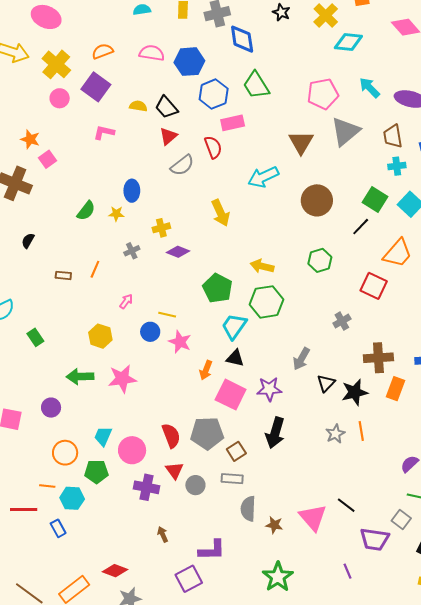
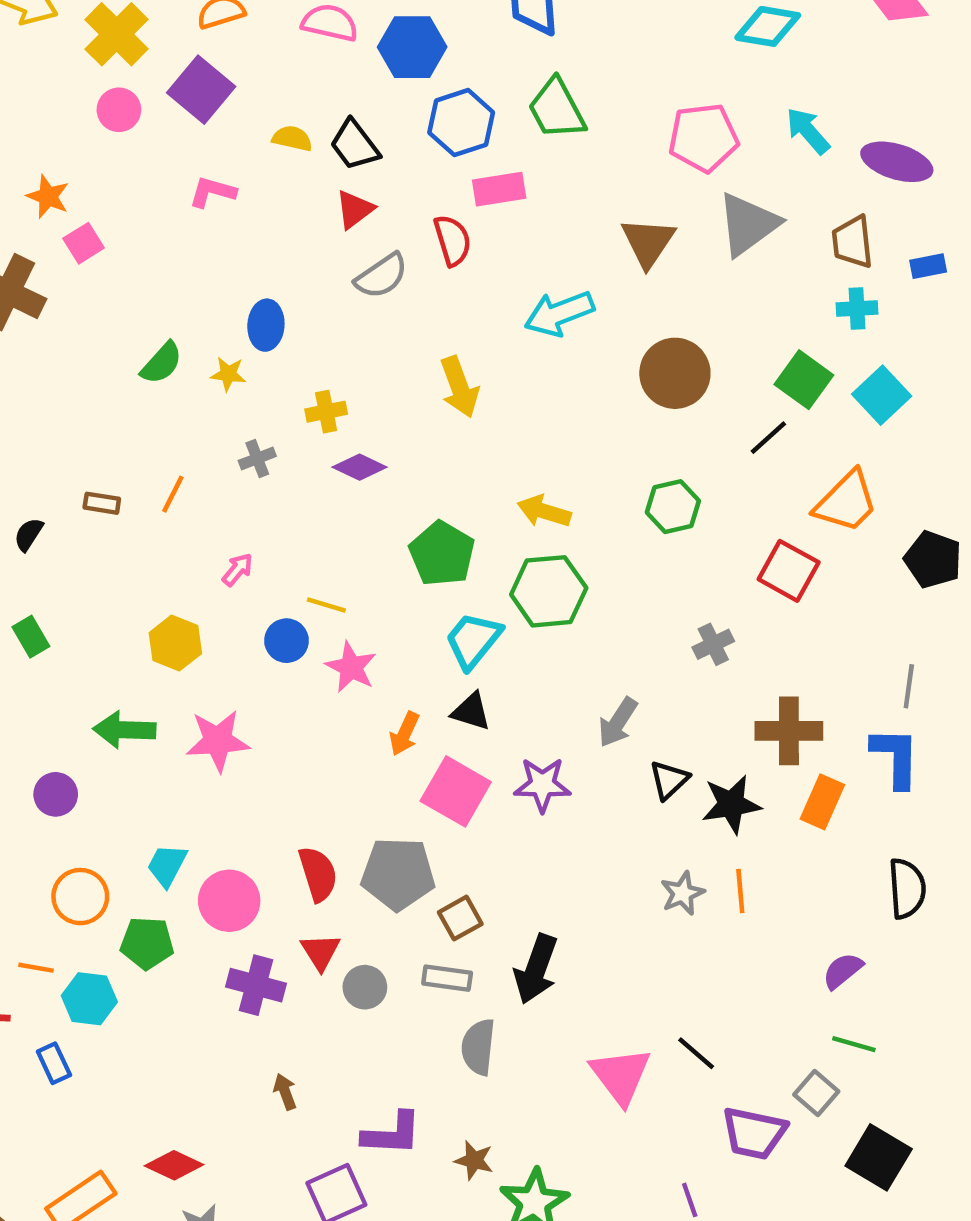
black semicircle: (28, 241) -> (29, 534), moved
black arrow: (275, 433) -> (536, 969), moved
brown star: (274, 525) -> (474, 1160), moved

